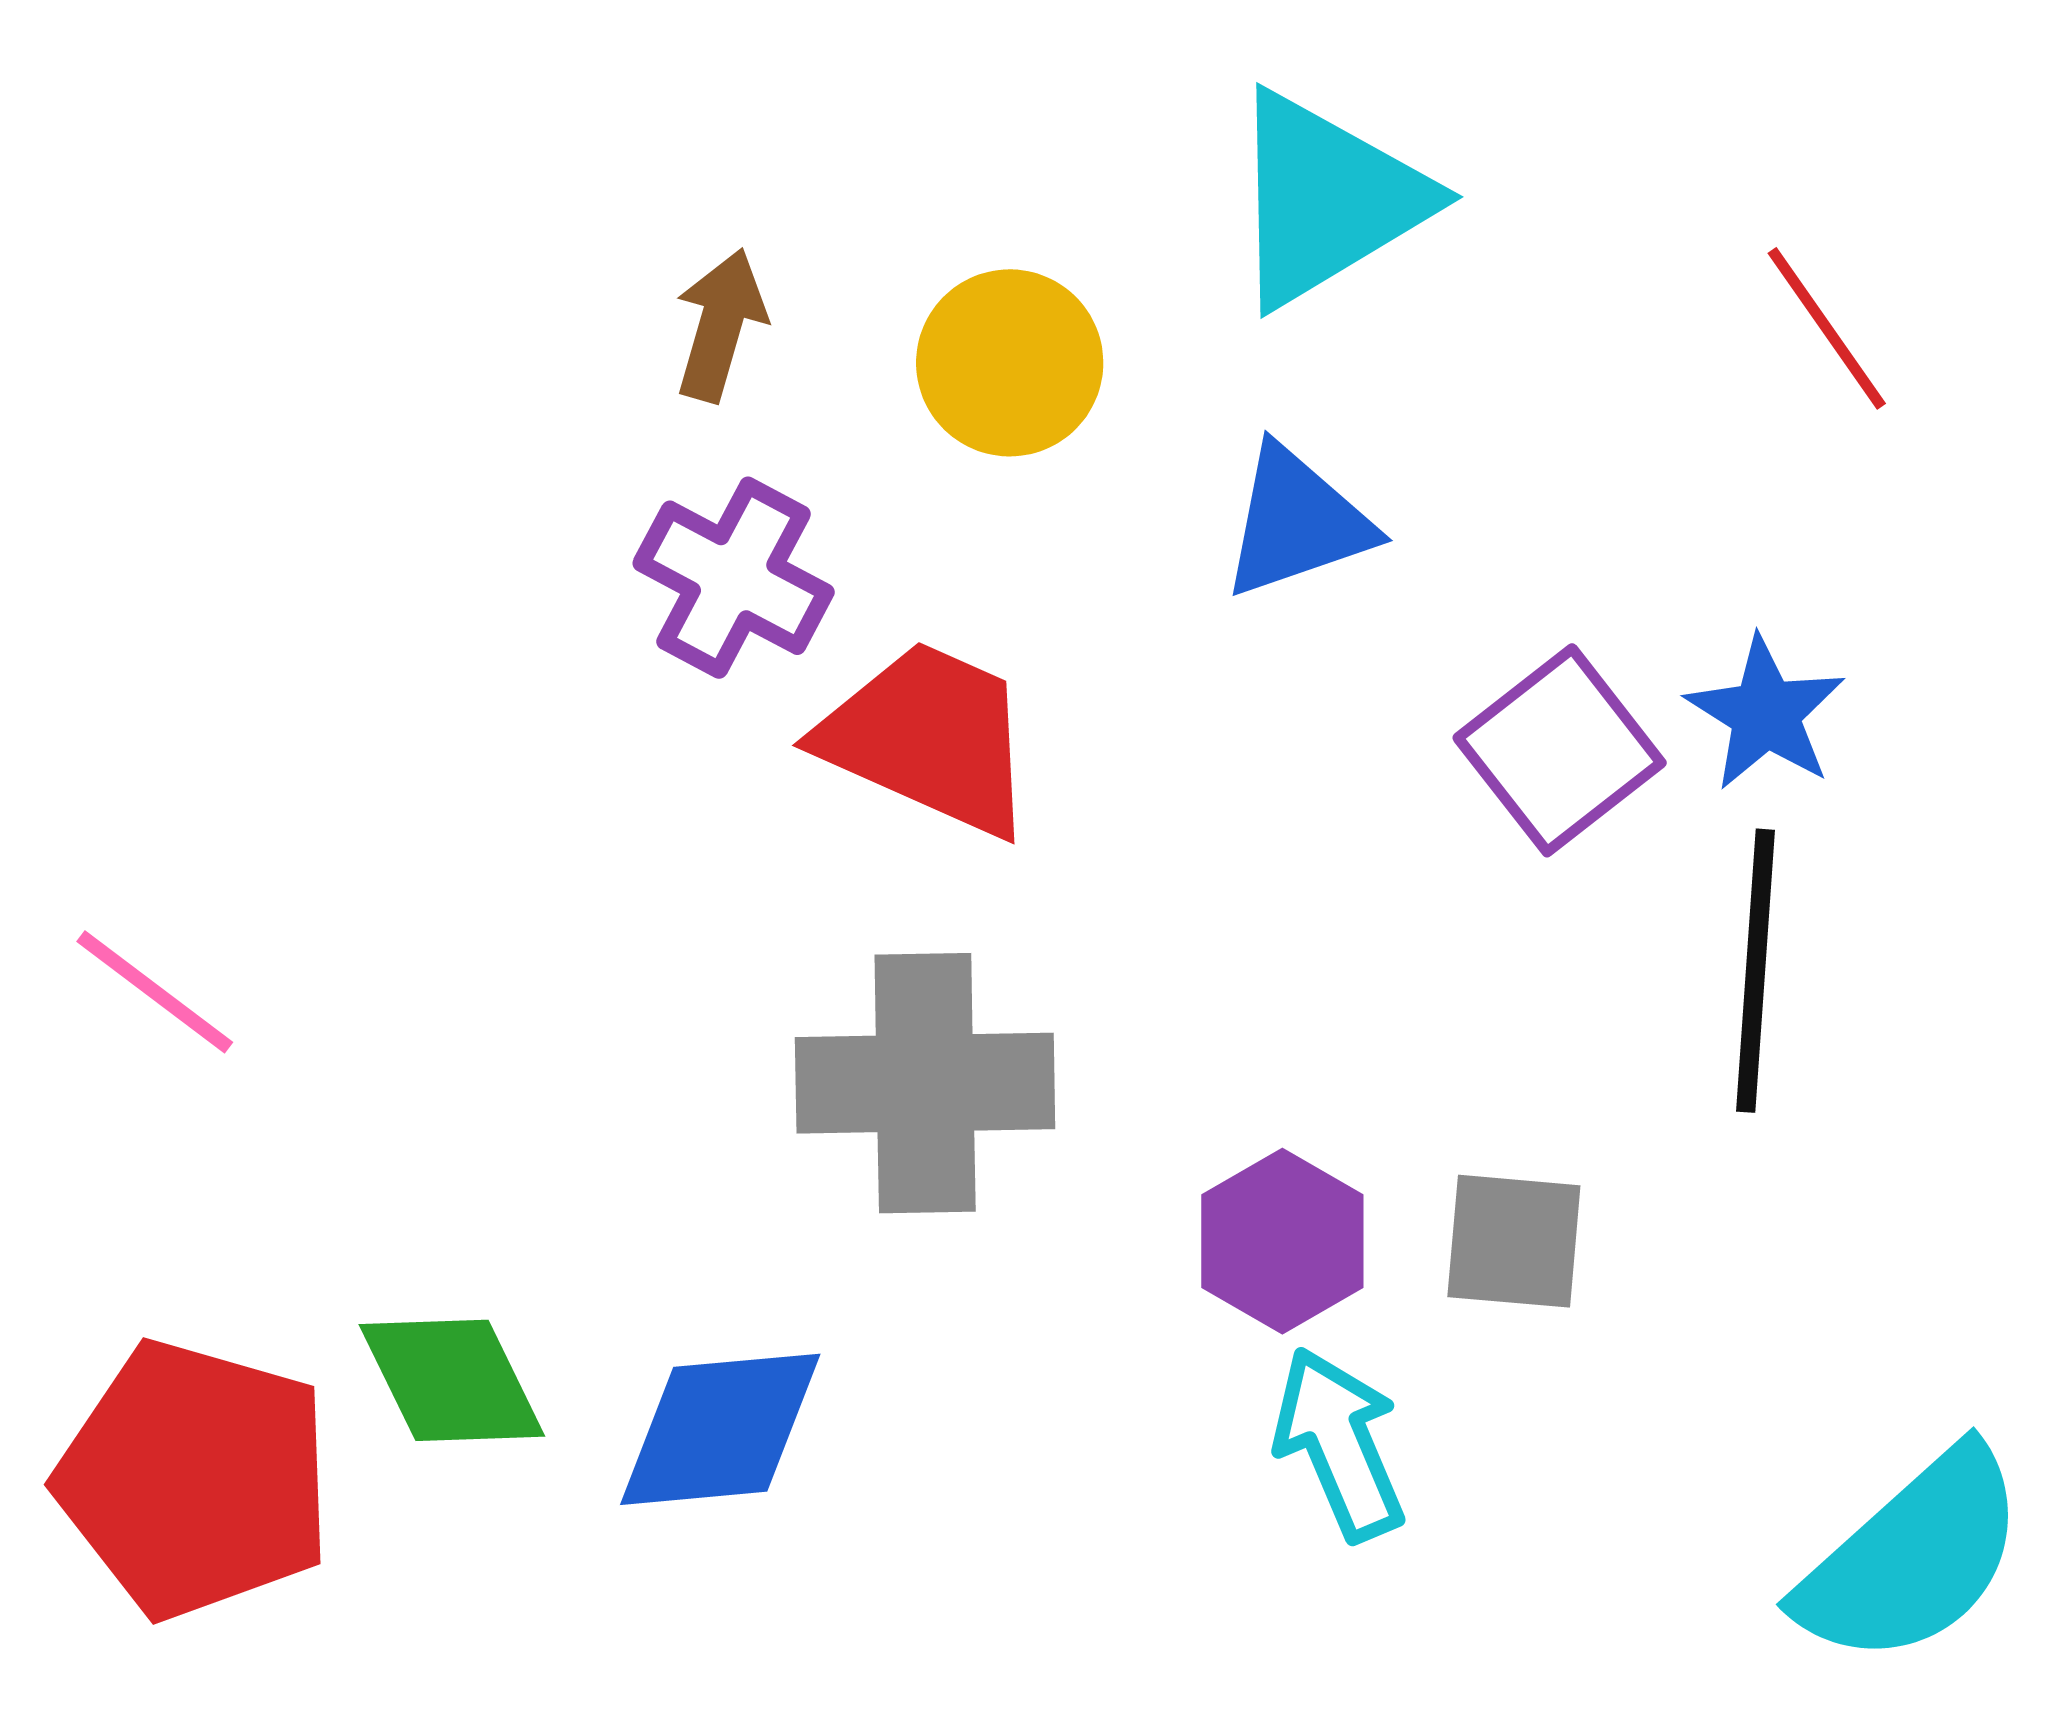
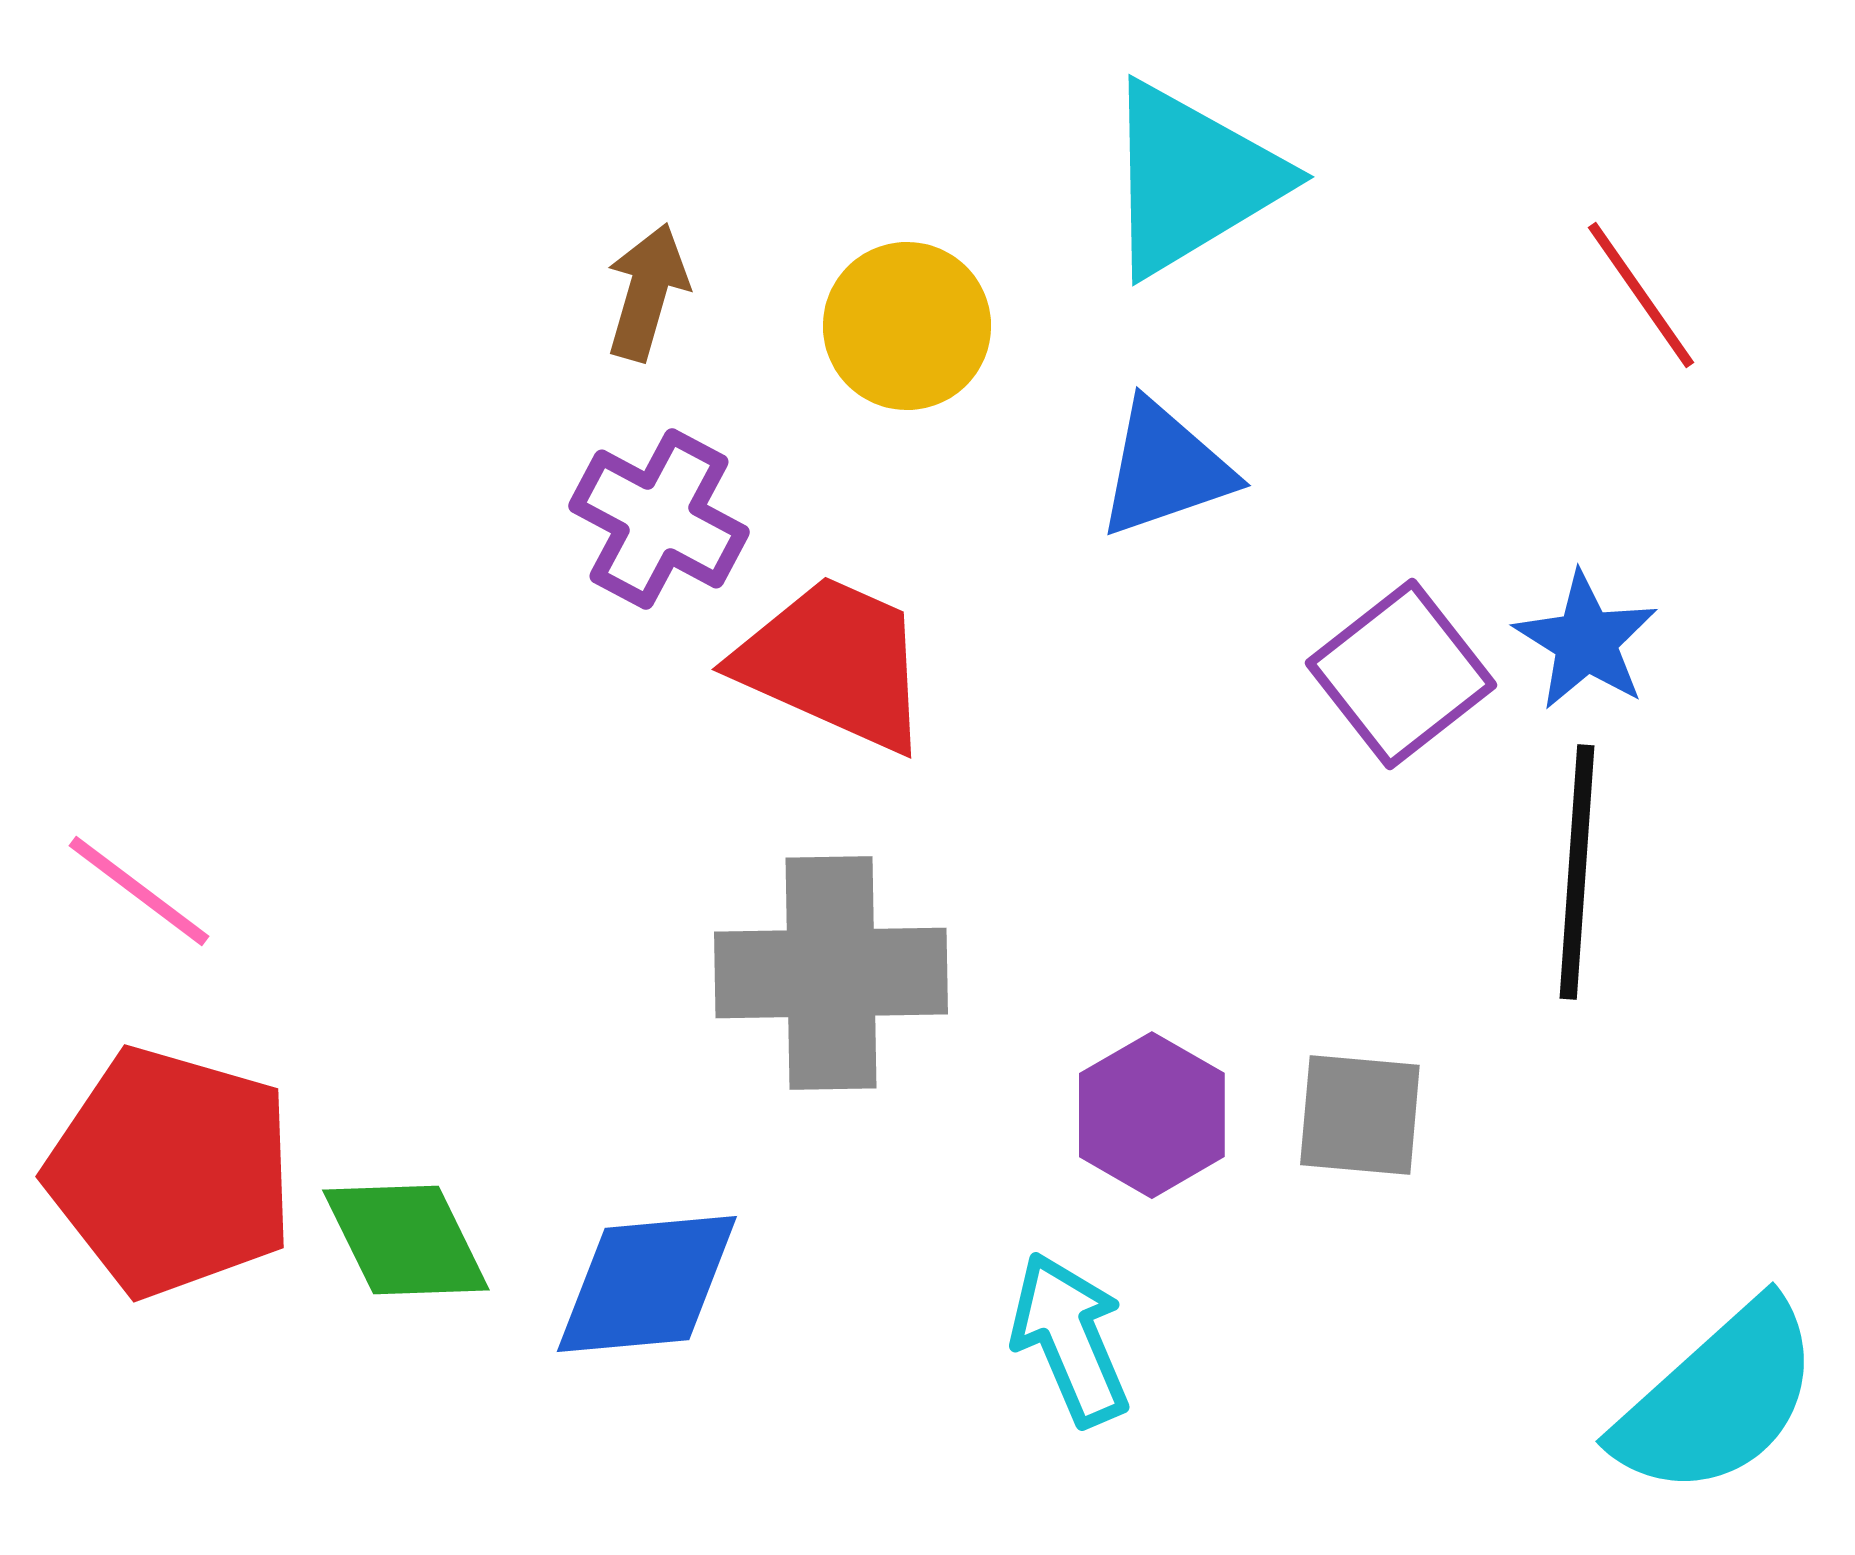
cyan arrow: (1339, 1444) -> (1070, 1339), moved
red pentagon: (195, 1479) -> (171, 1172), moved

